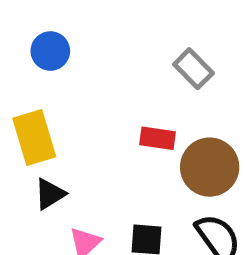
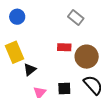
black triangle: (50, 194) -> (30, 70), moved

